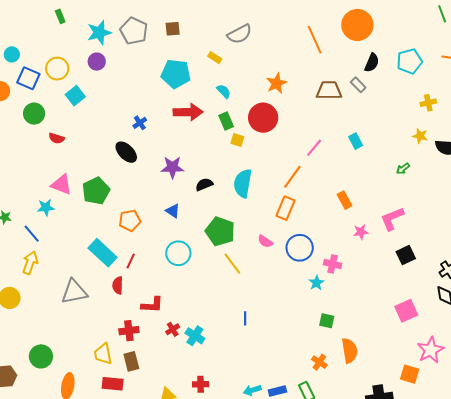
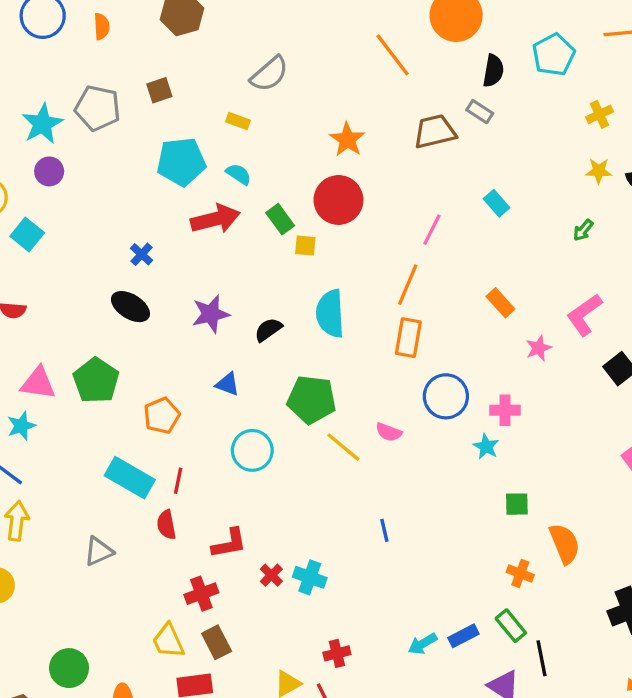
cyan semicircle: (224, 91) -> (239, 174), moved
pink semicircle: (265, 241) -> (389, 432), moved
gray triangle: (74, 292) -> (99, 551), size x0.7

